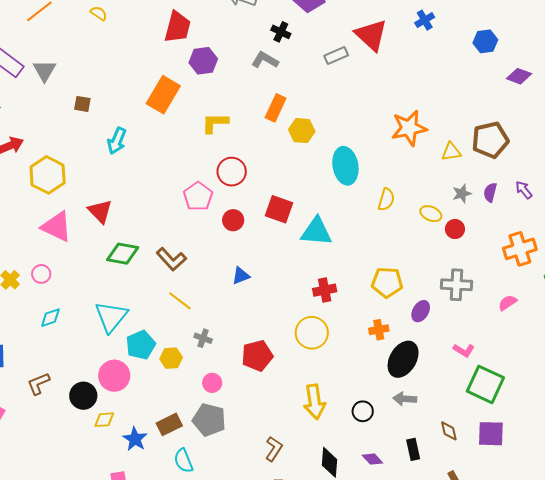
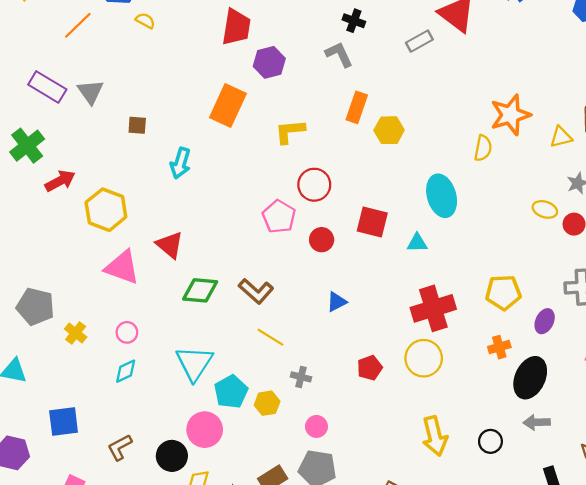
gray L-shape: (265, 60) -> (339, 54), turned 40
cyan ellipse: (345, 166) -> (442, 196), moved
yellow semicircle: (386, 200) -> (483, 148), moved
cyan triangle: (316, 231) -> (417, 243), size x0.6
pink circle: (41, 274) -> (127, 332), moved
red cross: (325, 290) -> (433, 308), size x1.6
red pentagon: (257, 356) -> (370, 368), moved, size x0.7

